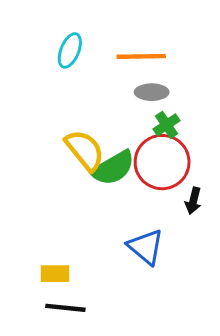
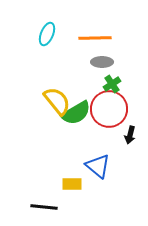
yellow rectangle: (55, 274) -> (72, 184), moved

